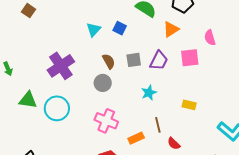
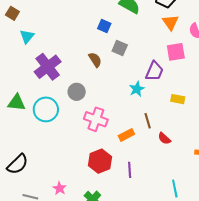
orange triangle: (171, 29) -> (170, 22), moved, turned -30
cyan triangle: (94, 30) -> (27, 36), moved
gray square: (134, 60) -> (120, 48), moved, turned 35
purple trapezoid: (159, 61) -> (154, 71), moved
gray circle: (103, 83) -> (77, 92), moved

